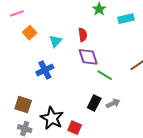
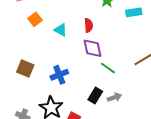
cyan triangle: (55, 41) -> (61, 30), turned -48
blue cross: (45, 70) -> (59, 75), moved
brown square: (23, 105) -> (25, 68), moved

